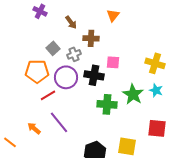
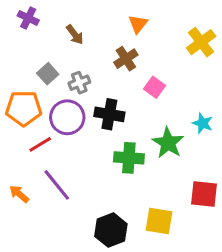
brown cross: (91, 38) -> (126, 59), moved, turned -35
pink square: (113, 62) -> (154, 87), moved, turned 32
yellow cross: (155, 63) -> (201, 42), moved, turned 36
cyan star: (156, 90) -> (203, 123), moved

